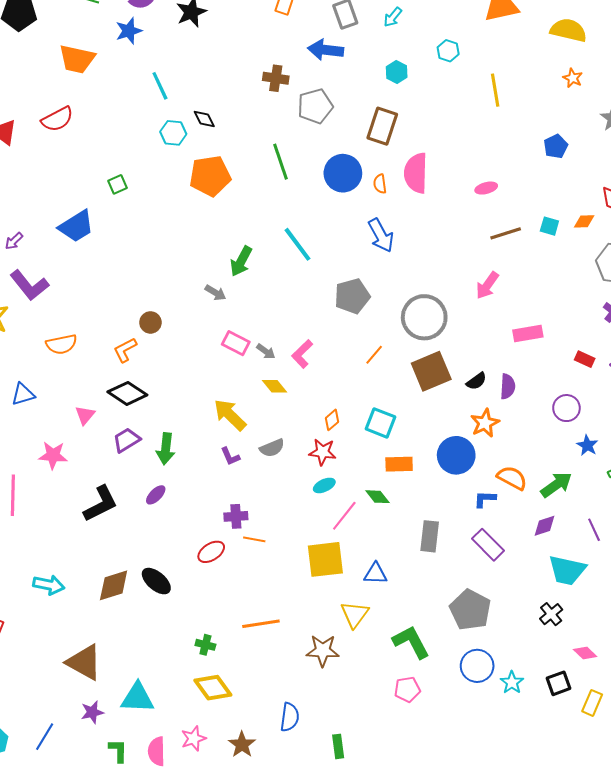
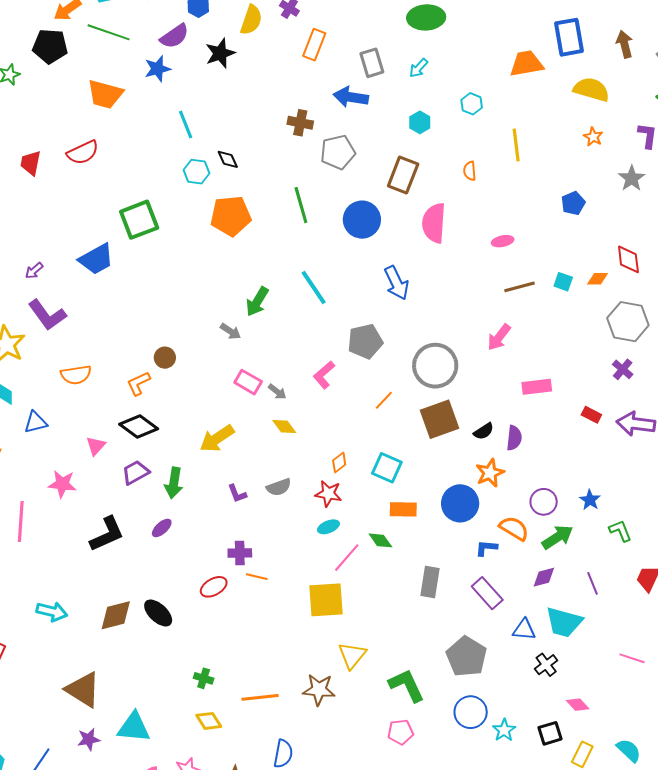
green square: (118, 184) -> (139, 220), size x2.0
orange semicircle: (380, 184) -> (470, 171), moved
pink L-shape: (302, 354) -> (324, 375), moved
purple circle: (566, 408) -> (544, 502), moved
yellow arrow: (230, 415) -> (217, 439), moved, turned -81
blue triangle: (375, 574) -> (524, 630), moved
orange line: (261, 624) -> (260, 697), moved
yellow diamond: (213, 688) -> (209, 721), size x0.7

